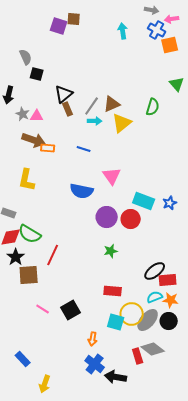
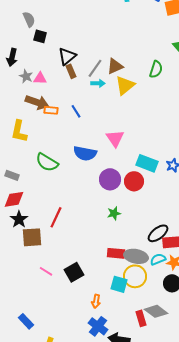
blue line: (84, 149) -> (76, 111), moved, turned 40
yellow L-shape: (27, 180) -> (19, 131), moved
green semicircle: (30, 234) -> (47, 162), moved
gray ellipse: (148, 320) -> (136, 256), moved, turned 60

